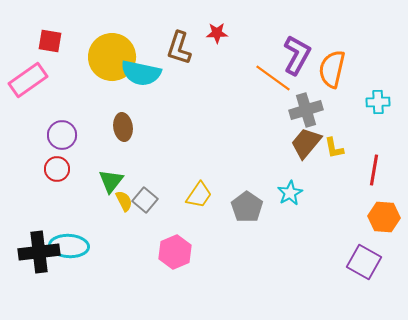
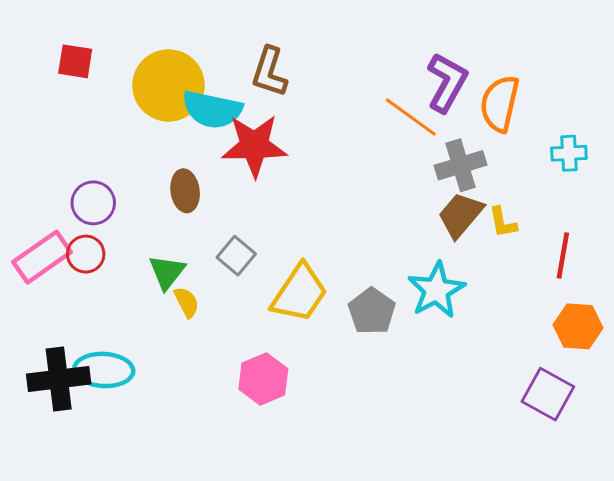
red star: (217, 33) -> (254, 146), moved, size x2.0
pink rectangle: (28, 80) -> (42, 257), moved
cyan star: (290, 193) -> (436, 290), size x1.5
yellow trapezoid: (199, 195) -> (299, 293), size x1.5
gray square: (145, 200) -> (236, 256), moved

